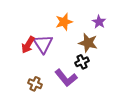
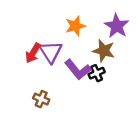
purple star: (99, 22) -> (117, 26), size x1.5
purple L-shape: (66, 78) -> (78, 70), moved

